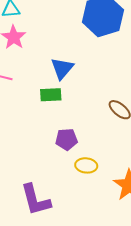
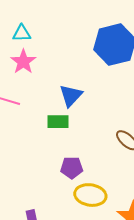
yellow ellipse: (86, 165) -> (90, 195), size x1.4

